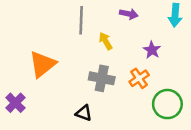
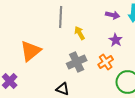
purple arrow: (129, 14) -> (113, 15), moved
gray cross: (102, 78) -> (77, 62), turned -36

